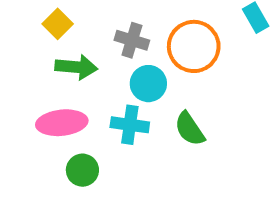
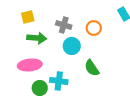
yellow square: (58, 24) -> (28, 17), turned 32
orange circle: (194, 46) -> (94, 28), size x0.6
cyan cross: (130, 125) -> (59, 81), moved

